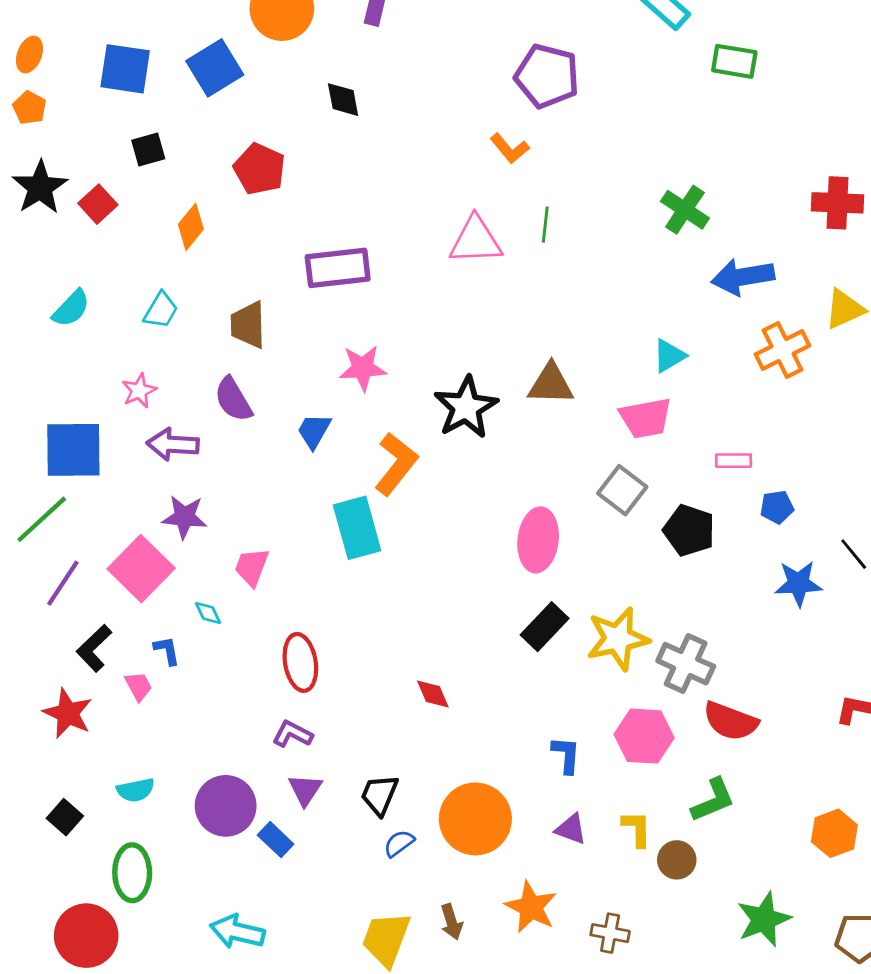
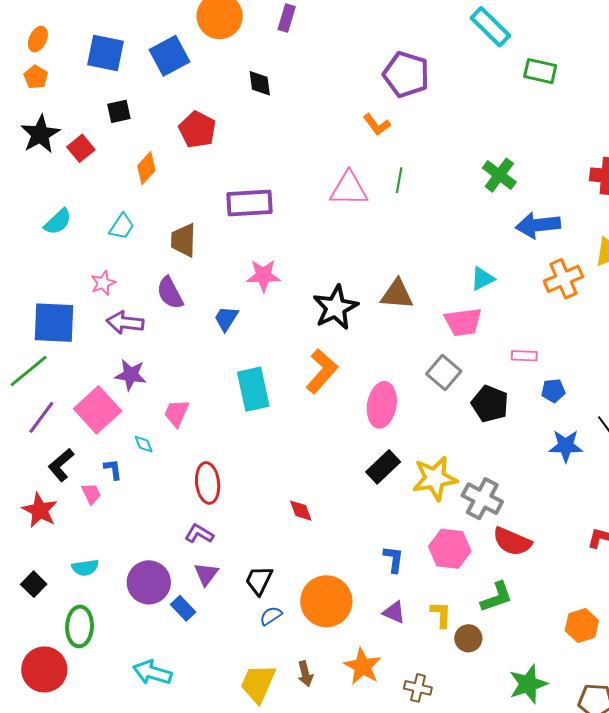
orange L-shape: (396, 464) -> (322, 371), moved

